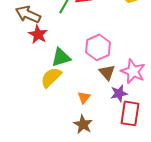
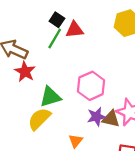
brown triangle: (107, 72) -> (111, 119), moved, turned -36
purple star: (119, 93) -> (97, 117), moved

